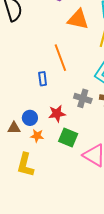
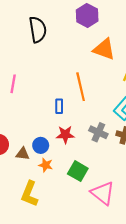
red star: (57, 114) -> (65, 135), moved

